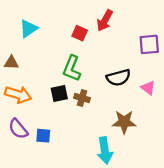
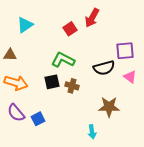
red square: (80, 33) -> (70, 29), turned 32
purple square: (149, 44) -> (125, 51), moved
green L-shape: (72, 68) -> (63, 60), turned 95
blue square: (43, 136) -> (38, 119), turned -32
cyan arrow: (105, 150) -> (92, 132), size x0.6

